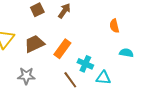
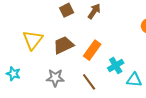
cyan cross: (85, 64) -> (116, 66), turned 35
brown line: (70, 80) -> (89, 82), moved

